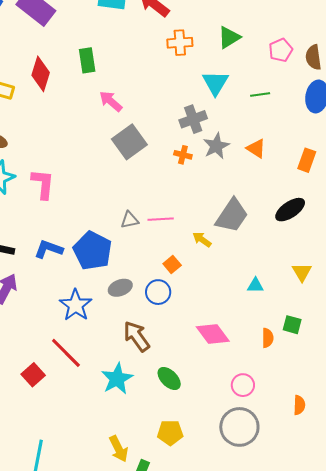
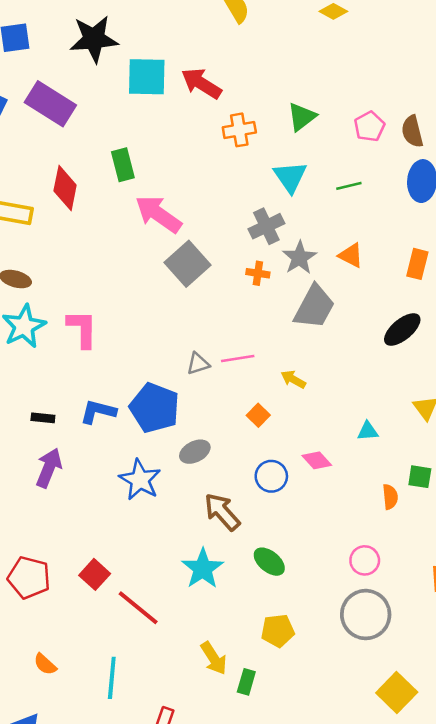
pink arrow: (111, 101) -> (158, 214), size x1.5
gray trapezoid: (232, 216) -> (314, 307), moved
blue circle: (158, 292) -> (271, 476), moved
pink diamond: (213, 334) -> (317, 460), moved, size x0.7
red line: (66, 353) -> (138, 608), moved

